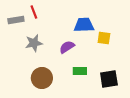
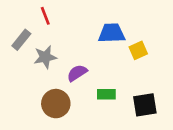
gray rectangle: (16, 20) -> (21, 40), moved, turned -42
yellow square: (104, 38) -> (138, 50), turned -32
purple semicircle: (67, 47) -> (77, 73), moved

